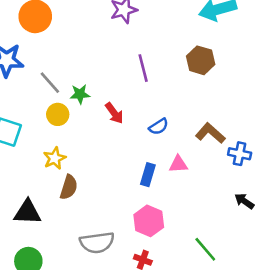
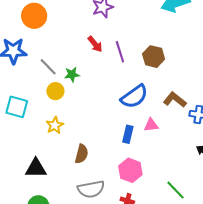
brown hexagon: (201, 60) -> (154, 57), moved
red arrow: (114, 113) -> (95, 44), moved
blue semicircle: (159, 127) -> (134, 97), size x1.8
brown semicircle: (69, 187) -> (82, 154), moved

